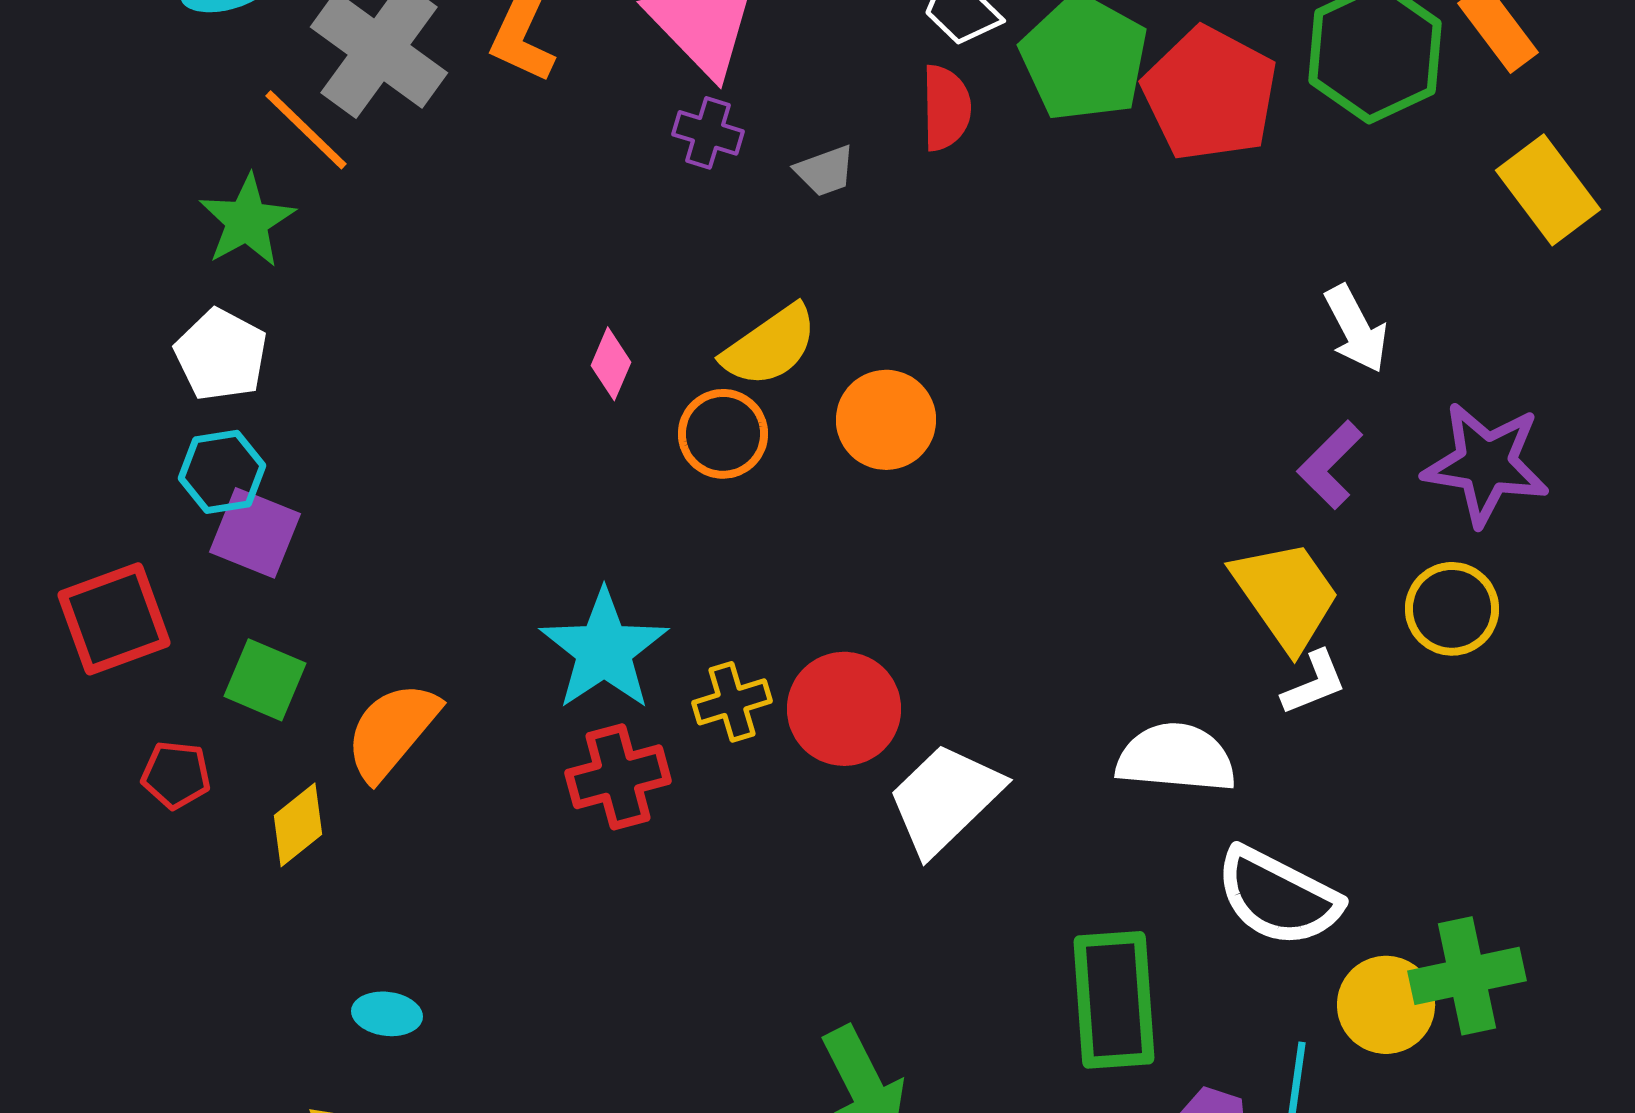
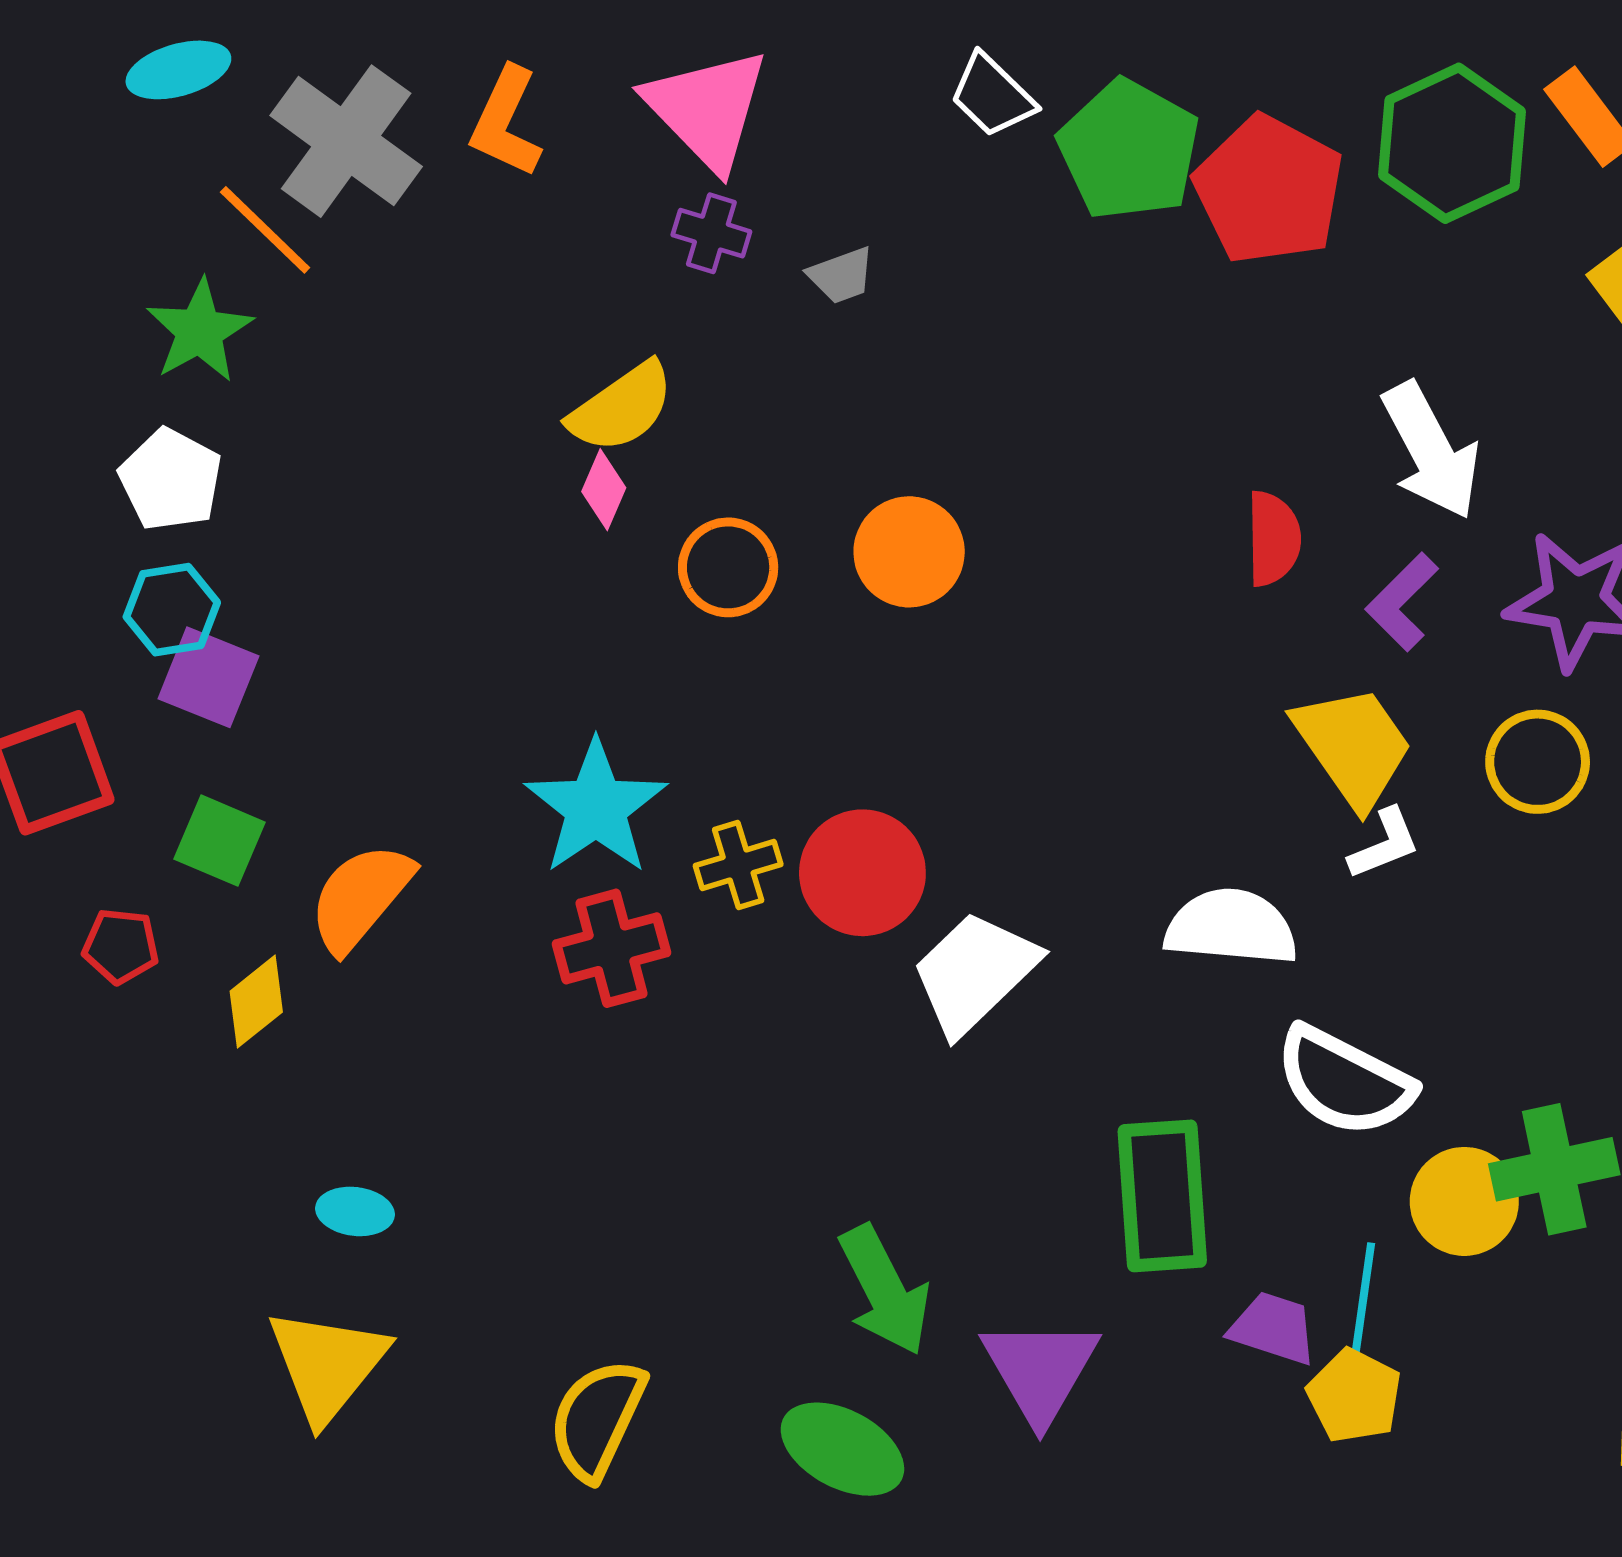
red semicircle: (946, 108) -> (1273, 539), moved
white arrow: (1356, 329) -> (1431, 451), size x1.4
yellow semicircle: (770, 346) -> (621, 408), moved

